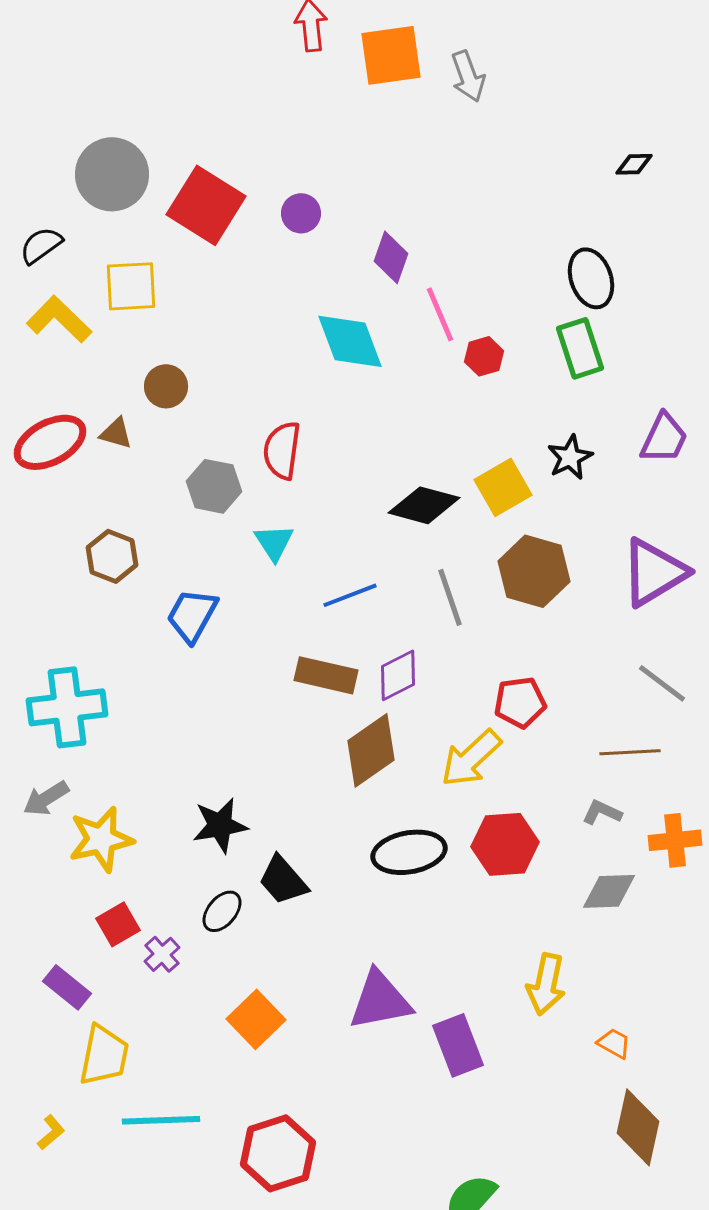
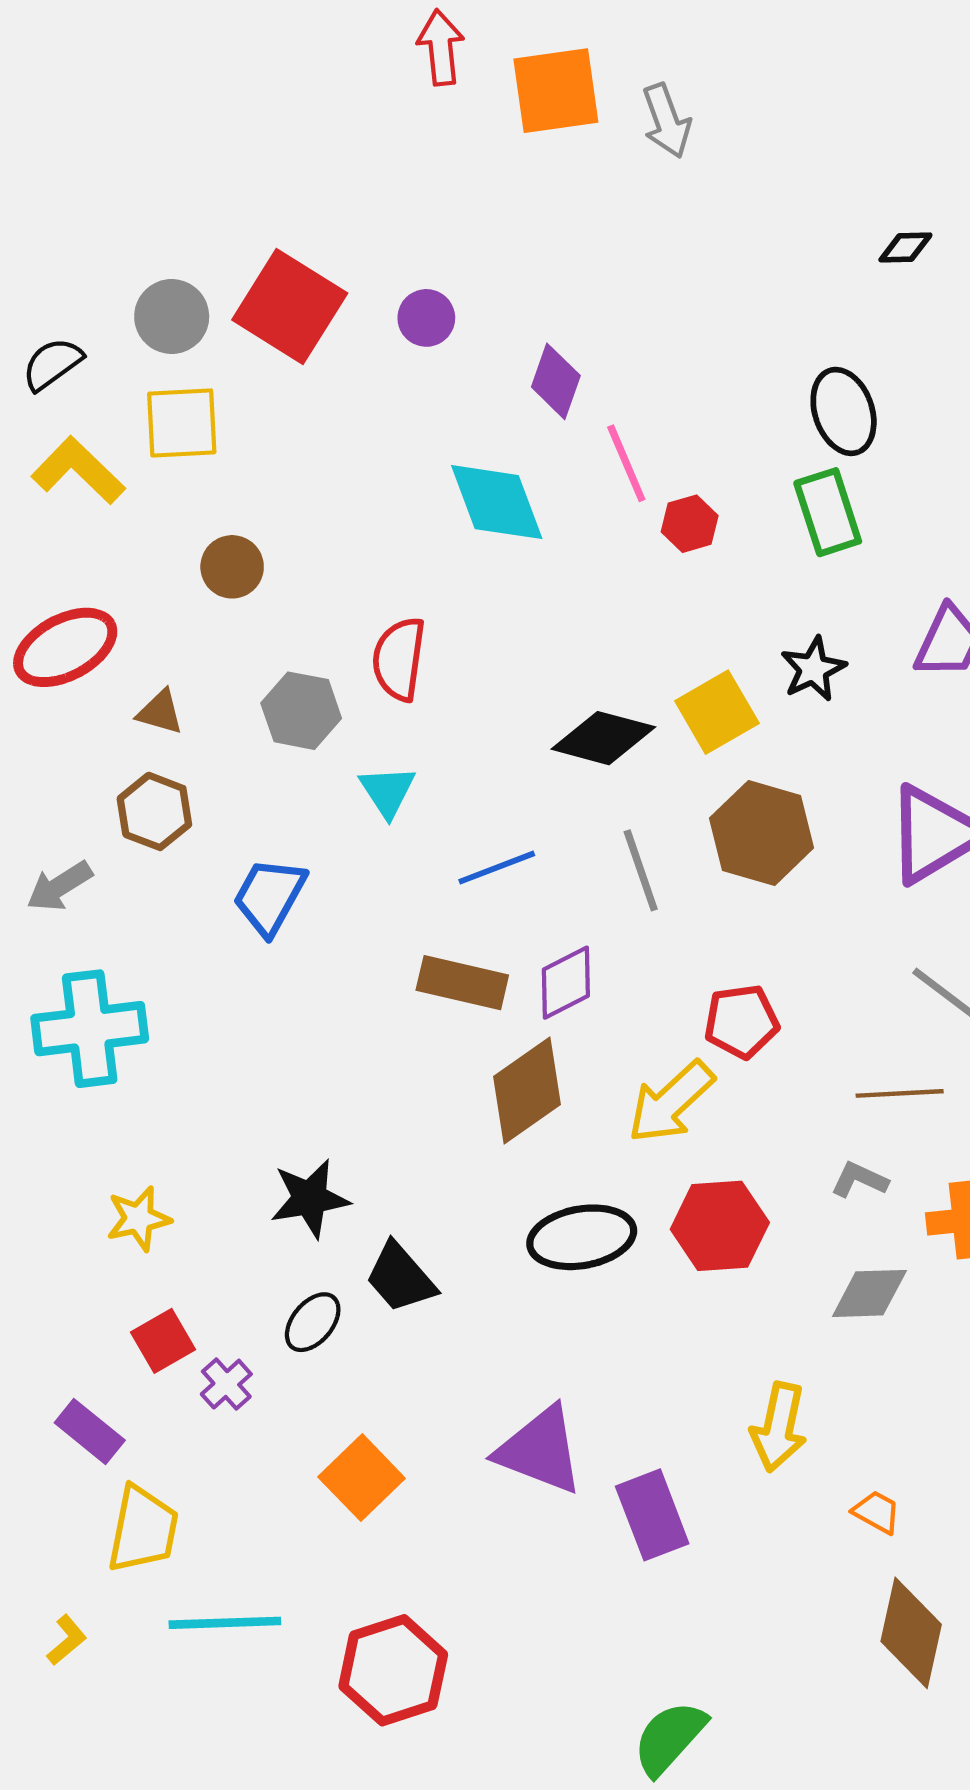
gray circle: (112, 174) -> (172, 317), moved, size x0.7
brown triangle: (116, 433) -> (160, 712), moved
gray arrow: (46, 798) -> (59, 886), moved
yellow star: (101, 839) -> (139, 1219), size x0.7
purple triangle: (380, 1000) -> (540, 1450), turned 32

